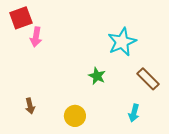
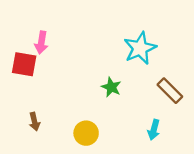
red square: (21, 18) -> (24, 64), moved, turned 30

